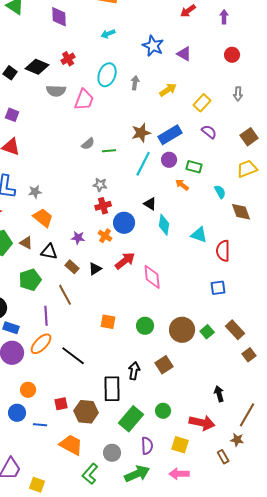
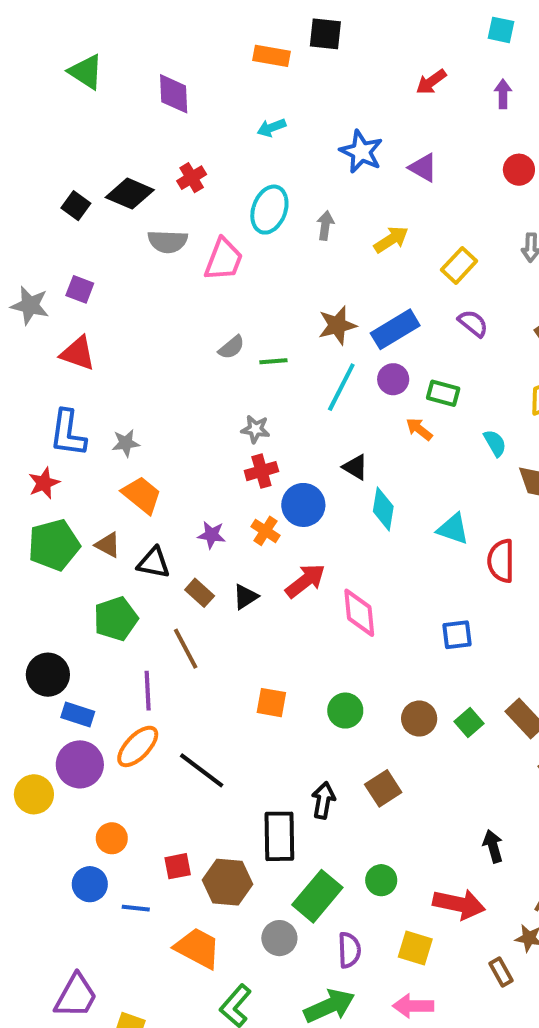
blue square: (218, 288) -> (457, 635), moved
brown circle: (182, 330) -> (419, 719), size x0.7
gray circle: (112, 453) -> (279, 938), moved

